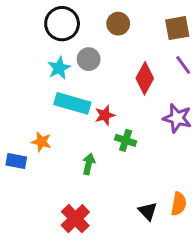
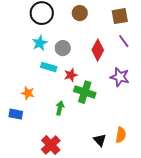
gray circle: (89, 59) -> (63, 48), moved
cyan rectangle: (72, 103) -> (49, 67), size x0.7
green cross: (126, 140) -> (85, 92), size x1.5
blue rectangle: (16, 161) -> (16, 114), moved

